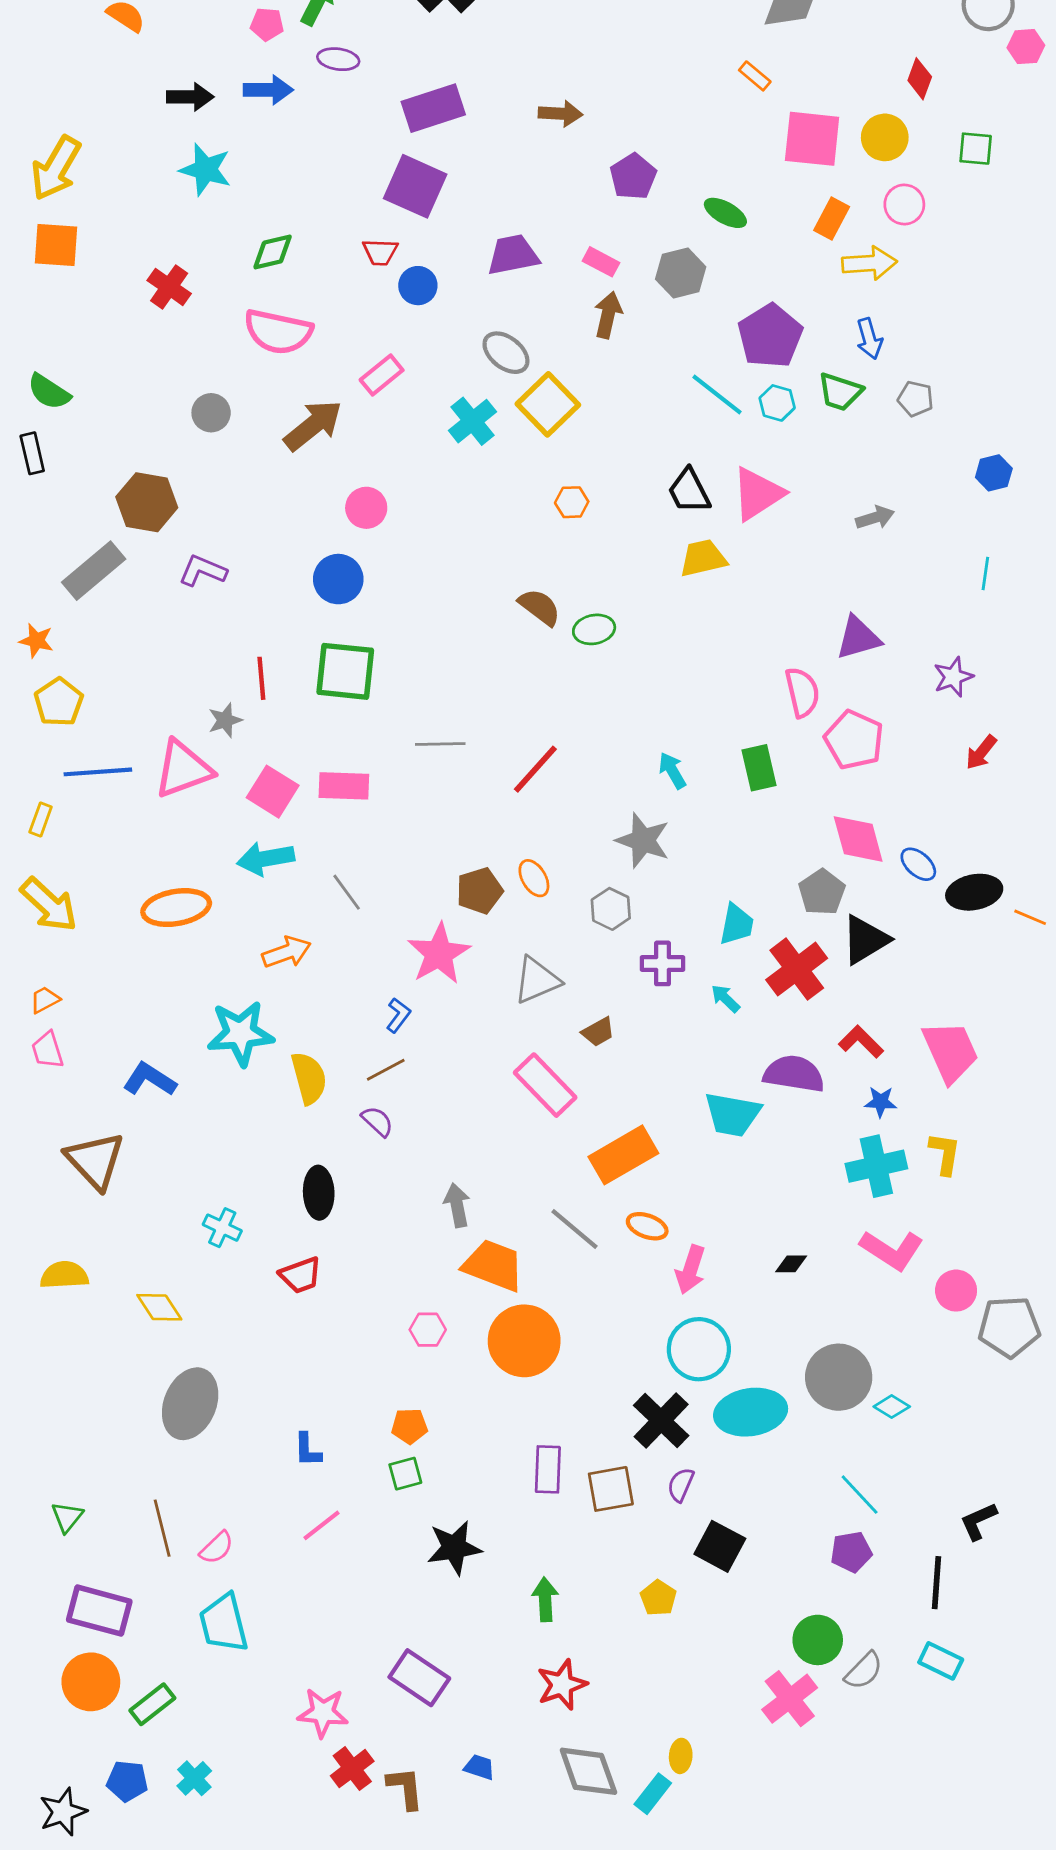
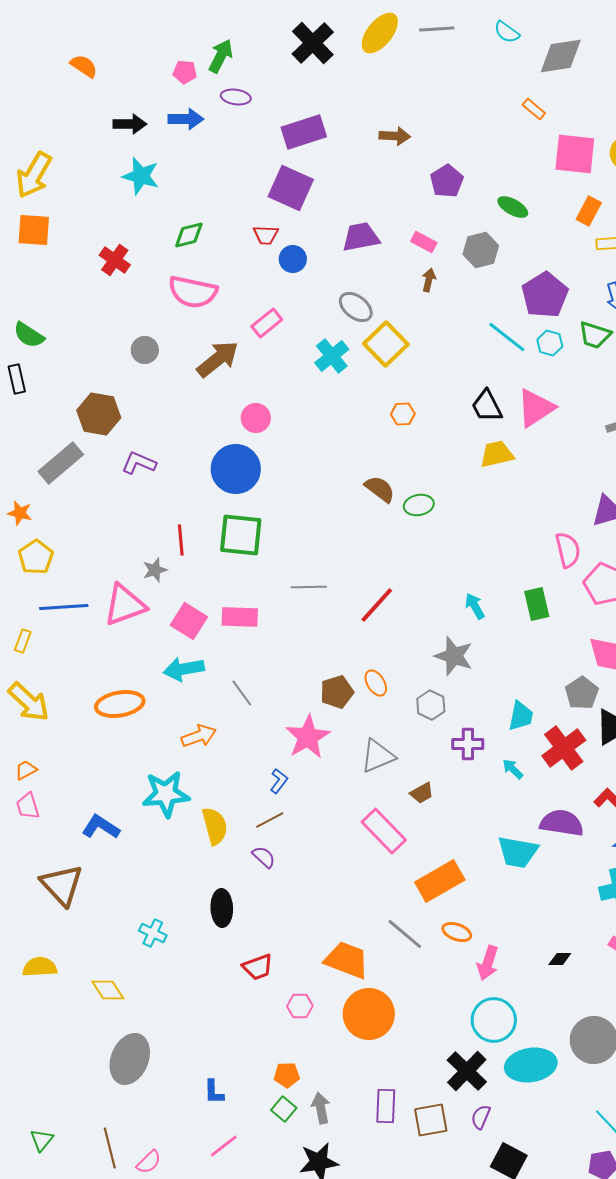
brown arrow: (608, 315) -> (429, 280), size x0.7
blue circle: (338, 579) -> (236, 469), size x1.4
gray arrow: (457, 1205) -> (321, 1108), moved
red trapezoid: (301, 1275) -> (258, 967), moved
green square: (405, 1474) -> (284, 1109), turned -35

